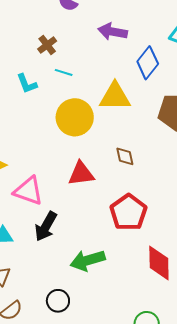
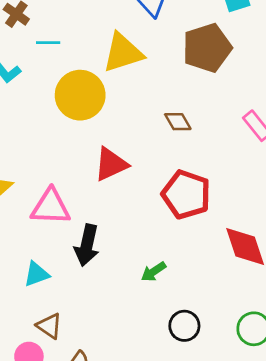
brown diamond: (125, 156) -> (178, 122), moved
green arrow: (88, 260) -> (154, 272), size x0.6
black circle: (58, 301) -> (184, 326), moved

